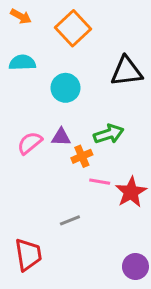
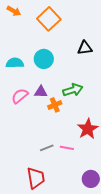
cyan semicircle: (22, 63) -> (15, 63), moved
black triangle: (127, 71) -> (85, 48), size x0.7
pink line: (100, 182) -> (67, 148), moved
red trapezoid: (28, 255) -> (36, 178), moved

